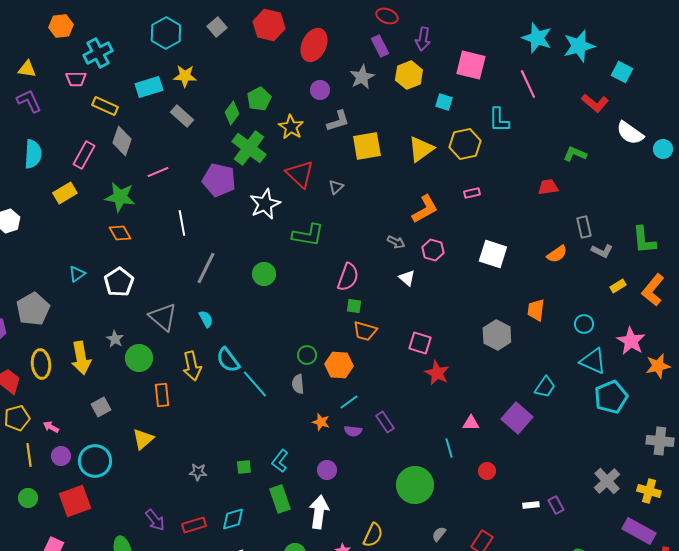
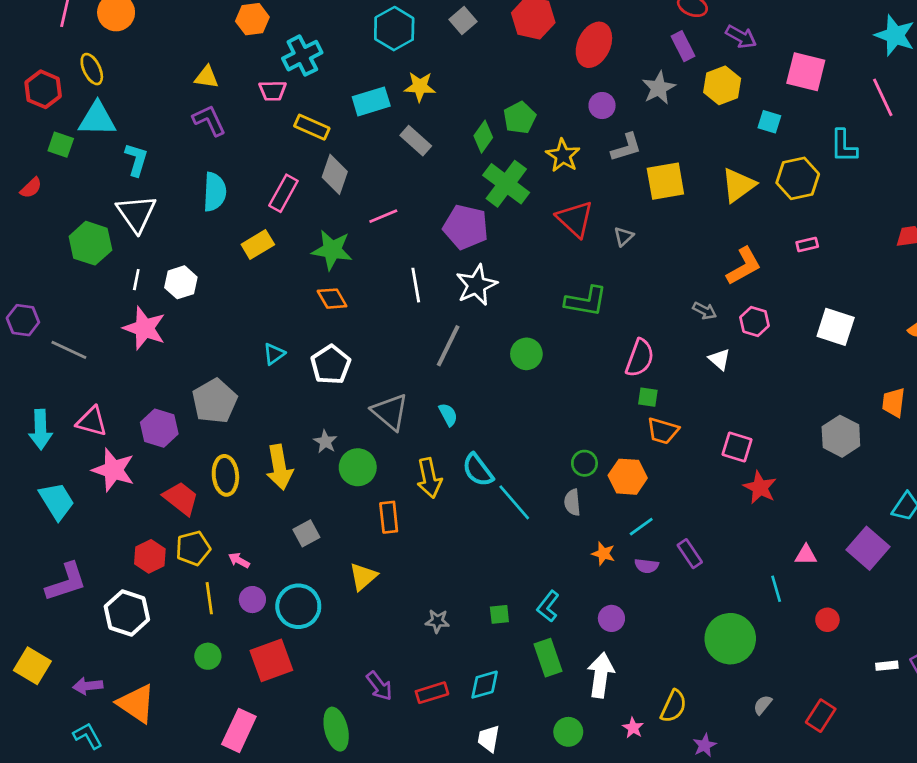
purple arrow: (423, 39) -> (741, 37), turned -70
white star: (265, 204) -> (476, 285), moved

